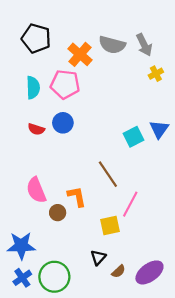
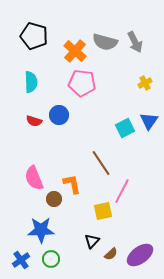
yellow cross: (156, 74) -> (145, 83), moved
pink pentagon: (65, 84) -> (82, 83), moved
blue star: (21, 246) -> (41, 230), moved
green circle: (54, 277) -> (51, 259), size x0.6

